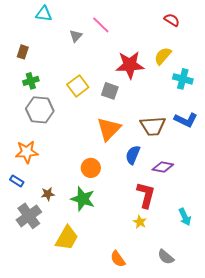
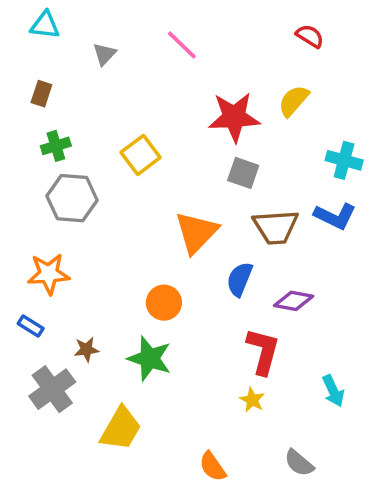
cyan triangle: (44, 14) -> (45, 25), moved
gray triangle: (76, 36) -> (104, 54), moved
cyan cross: (183, 79) -> (344, 160), moved
gray square: (110, 91) -> (243, 173), moved

